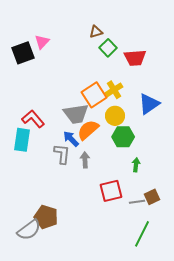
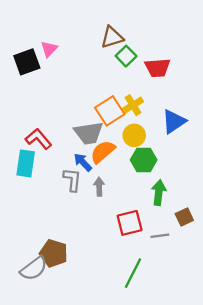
brown triangle: (96, 32) -> (112, 37), size x1.5
green arrow: (136, 165) -> (159, 193), size x1.5
brown square: (152, 197) -> (184, 217), moved
green line: (142, 234) -> (133, 273), moved

